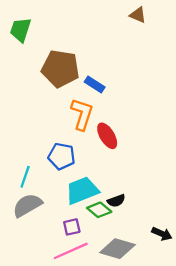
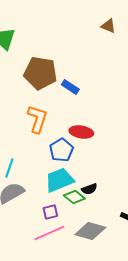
orange L-shape: (82, 114) -> (37, 119), moved
red ellipse: (107, 136) -> (81, 132), turned -50
blue pentagon: (62, 156) -> (61, 150), moved, turned 30

